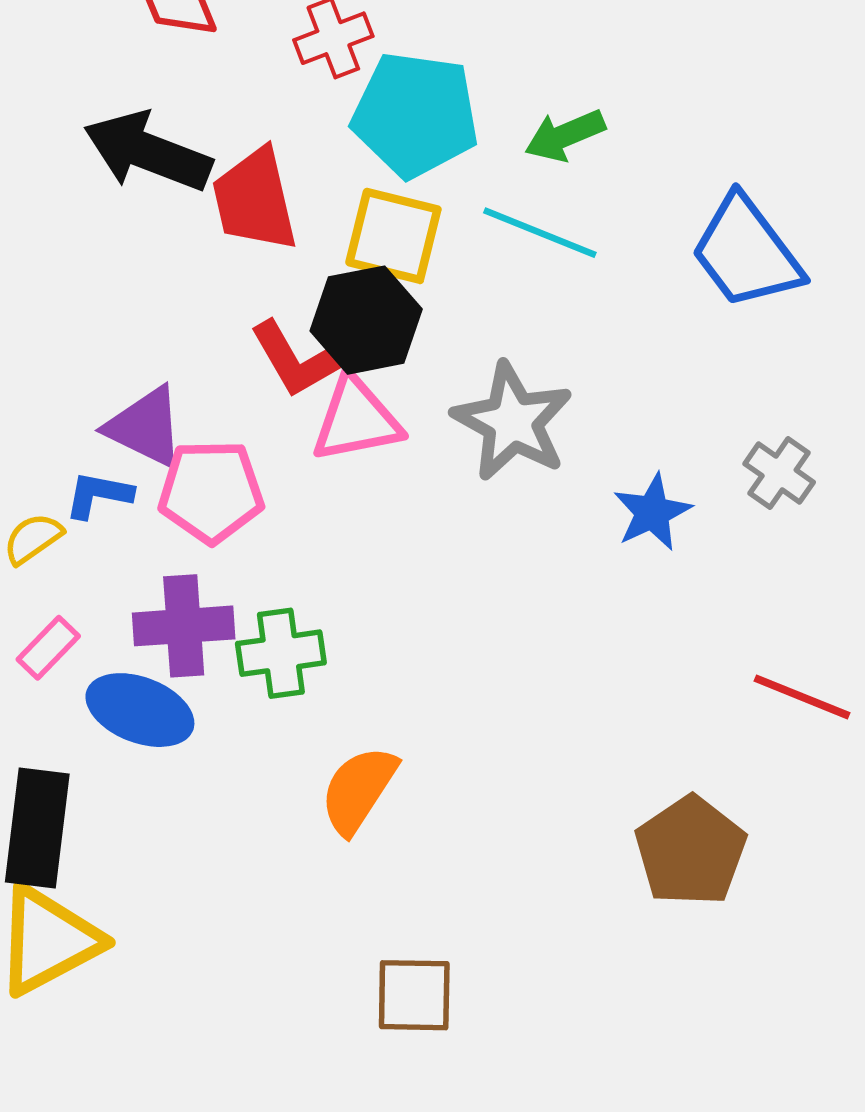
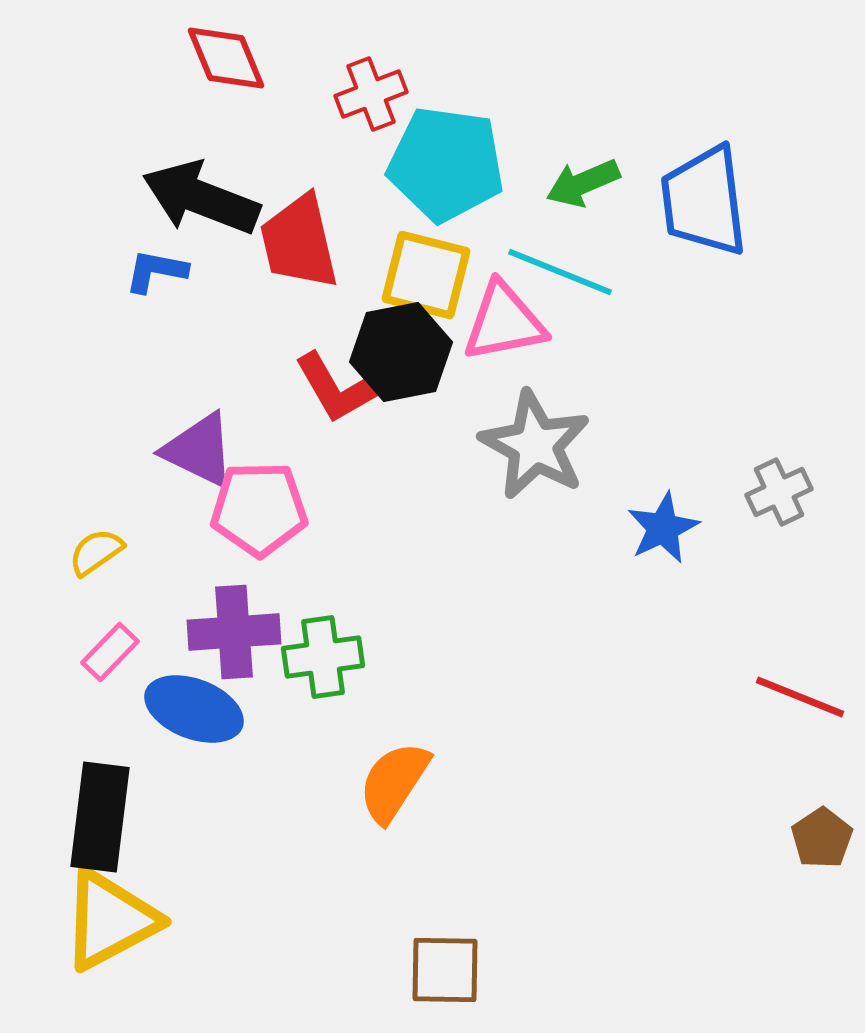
blue trapezoid: (746, 252) -> (704, 201), moved, turned 30
pink triangle: (356, 419) -> (504, 322), moved
gray cross: (779, 473) -> (779, 492), turned 30
blue L-shape: (98, 495) -> (156, 271), moved
brown pentagon: (691, 851) -> (822, 838), moved, size x0.6

